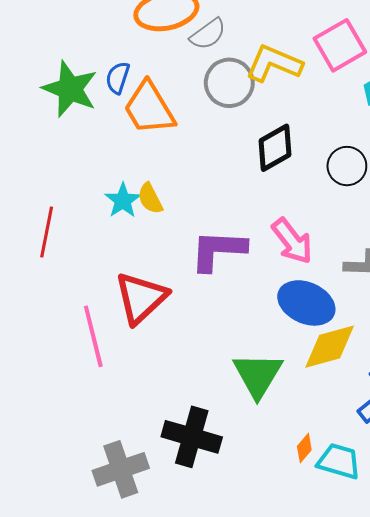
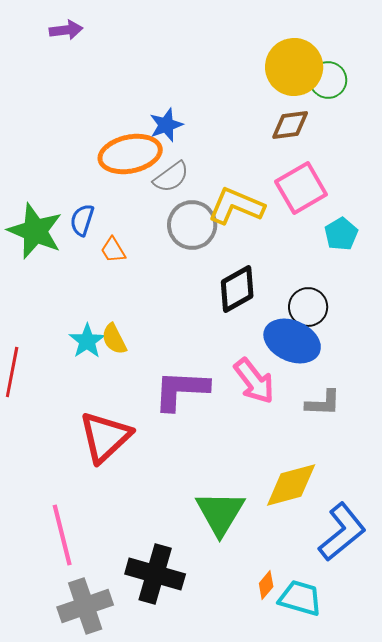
orange trapezoid: (149, 108) -> (113, 250), size x0.5
blue ellipse: (306, 303) -> (292, 341), moved
pink line: (93, 336) -> (62, 535), moved

